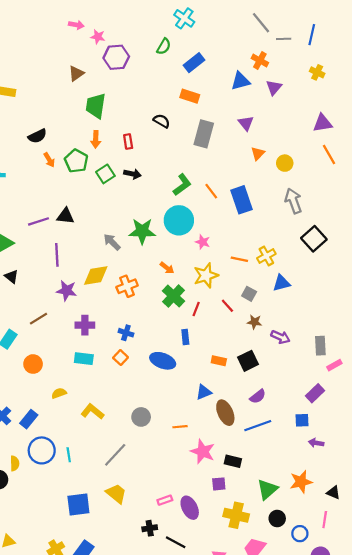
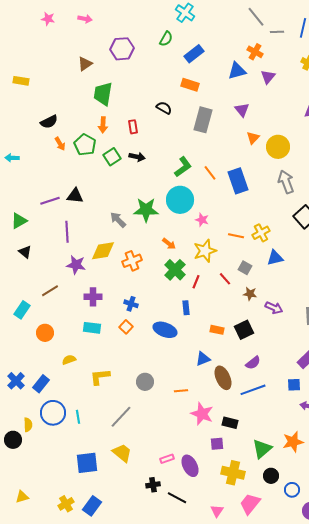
pink star: (98, 37) -> (48, 19), moved
yellow circle: (285, 163) -> (278, 147), size x1.5
yellow L-shape: (92, 412) -> (100, 377), turned -45

